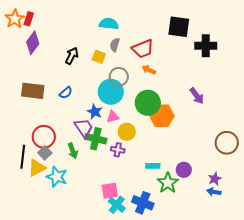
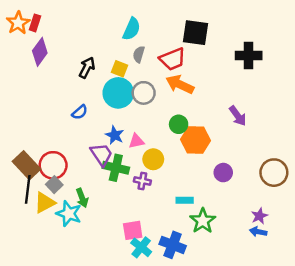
cyan semicircle: (109, 24) -> (132, 29), turned 108
black square: (179, 27) -> (195, 33), moved
orange arrow: (149, 70) -> (180, 84), size x1.6
brown rectangle: (33, 91) -> (27, 165), moved, turned 40
cyan circle: (111, 92) -> (118, 93), moved
green circle: (148, 103) -> (179, 124), size x0.6
green arrow: (73, 151) -> (82, 198), moved
purple circle: (184, 170) -> (223, 173), moved

